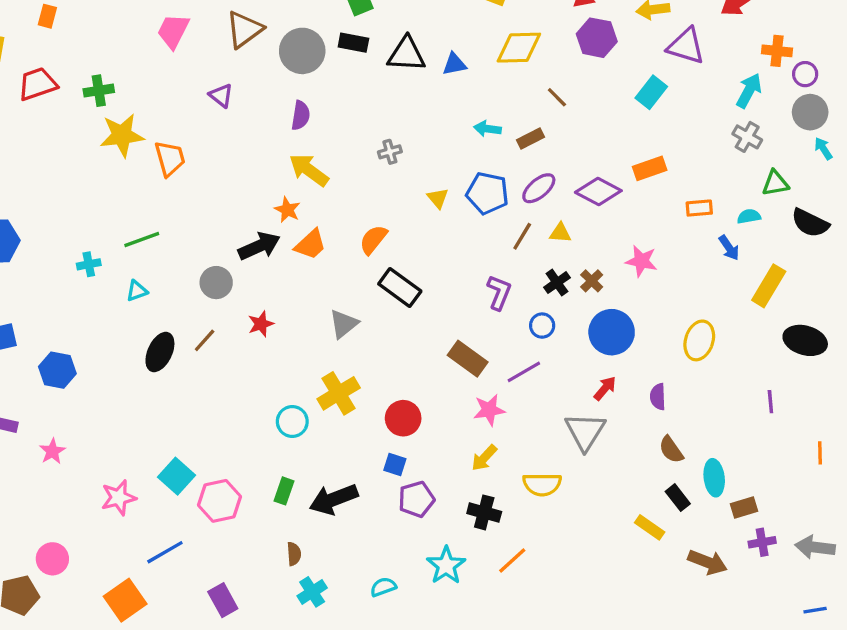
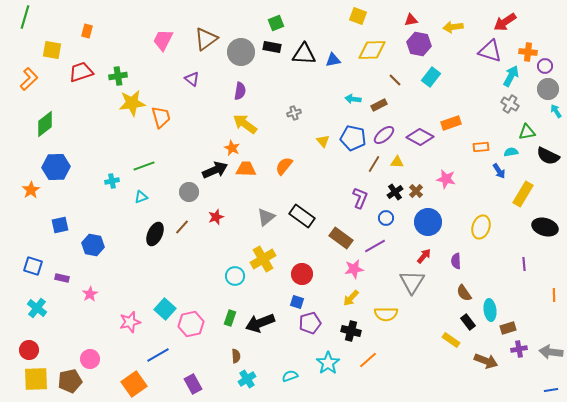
purple triangle: (686, 46) -> (490, 51), moved
cyan rectangle: (651, 92) -> (431, 77), moved
orange trapezoid: (310, 244) -> (246, 169), turned -135
black rectangle: (400, 287) -> (302, 216), moved

